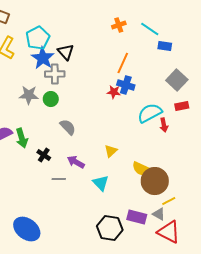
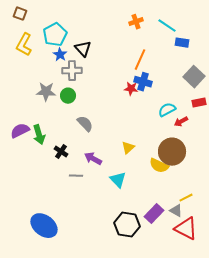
blue star: (43, 58) -> (60, 55), size x0.6
cyan semicircle: (150, 113) -> (167, 110), size x0.7
red arrow: (164, 125) -> (181, 122), turned 72
brown circle: (155, 181) -> (172, 152), moved
purple rectangle: (137, 217) -> (154, 214), turned -60

